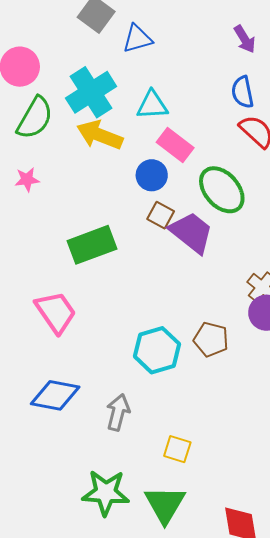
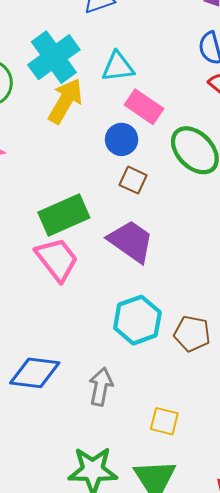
yellow arrow: (100, 135) -> (65, 101), turned 102
purple trapezoid: (191, 233) -> (131, 241), moved
pink trapezoid: (56, 312) -> (57, 259), moved
brown pentagon: (211, 339) -> (192, 334), moved

